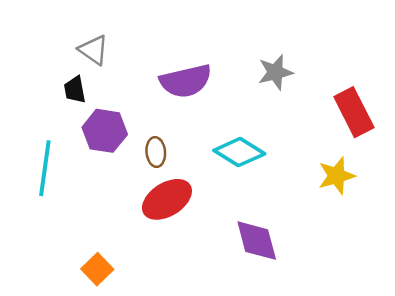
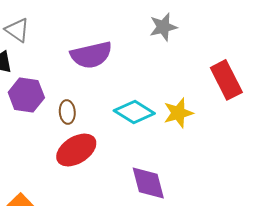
gray star: (275, 72) -> (163, 27), moved
yellow star: (336, 176) -> (178, 113), moved

